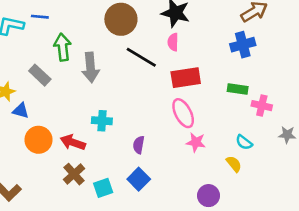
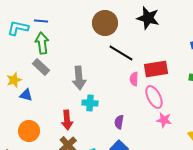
pink semicircle: (173, 42) -> (134, 79), moved
green arrow: (63, 47) -> (42, 43), moved
gray arrow: (91, 67) -> (79, 78), moved
orange circle: (38, 140) -> (29, 131), moved
red arrow: (73, 142) -> (67, 120), turned -114

